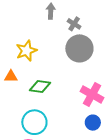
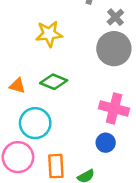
orange triangle: (11, 76) -> (17, 86), moved
pink cross: (92, 94) -> (114, 108), turned -30

